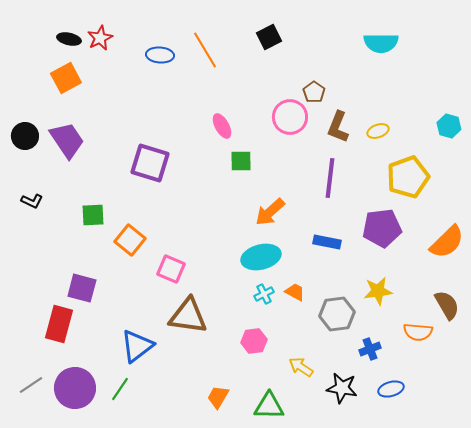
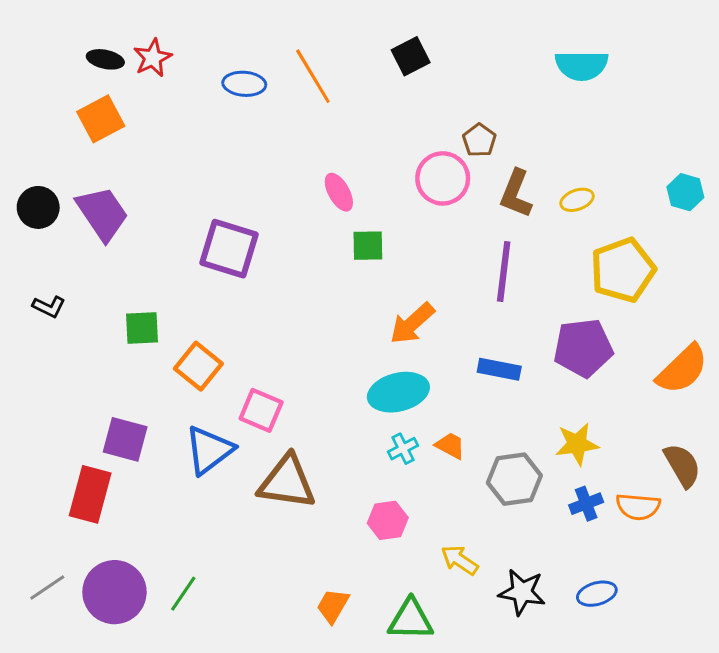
blue triangle: (137, 346) -> (209, 450), moved
blue cross: (370, 349) -> (586, 504), moved

